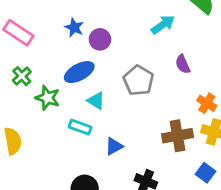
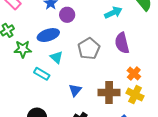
purple semicircle: (183, 64) -> (122, 43), size x1.5
green star: (48, 98) -> (23, 49), turned -30
blue triangle: (114, 146) -> (75, 90), moved, turned -32

